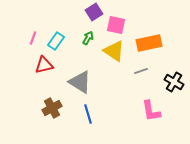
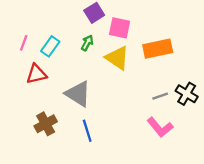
gray line: (141, 71) -> (160, 96), moved
pink L-shape: (151, 111) -> (160, 127), turned -30

